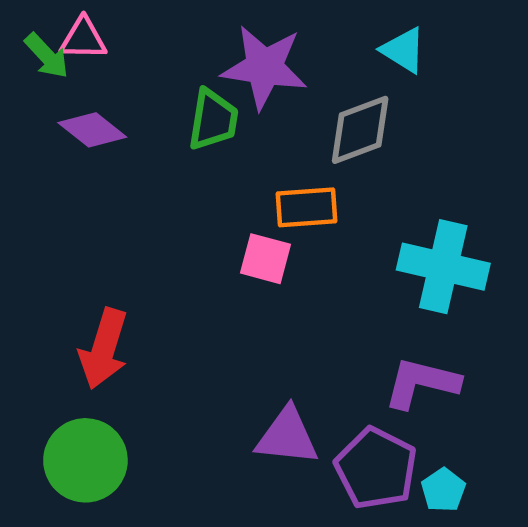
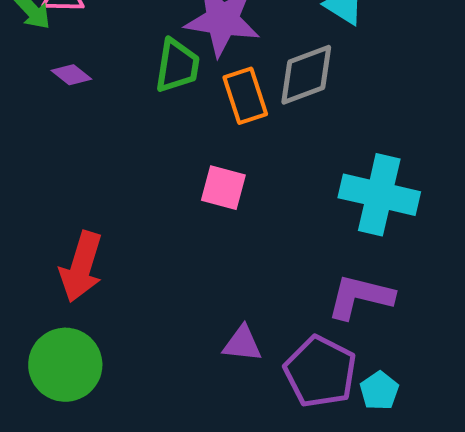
purple diamond: (92, 130) -> (71, 75), size x0.7
orange rectangle: (307, 207) -> (245, 96), moved, turned 76
purple triangle: (287, 436) -> (242, 344), size x0.7

